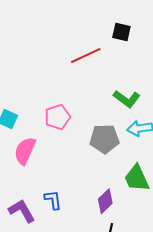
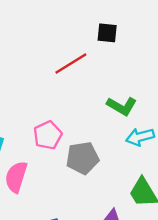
gray pentagon: (105, 139) -> (83, 158), moved

